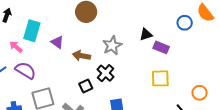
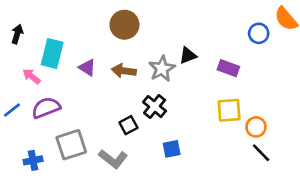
black triangle: (146, 34) -> (188, 55), moved
brown arrow: (81, 56) -> (124, 71), moved
purple semicircle: (26, 70) -> (46, 108), turned -50
orange circle: (199, 93) -> (256, 127), moved

